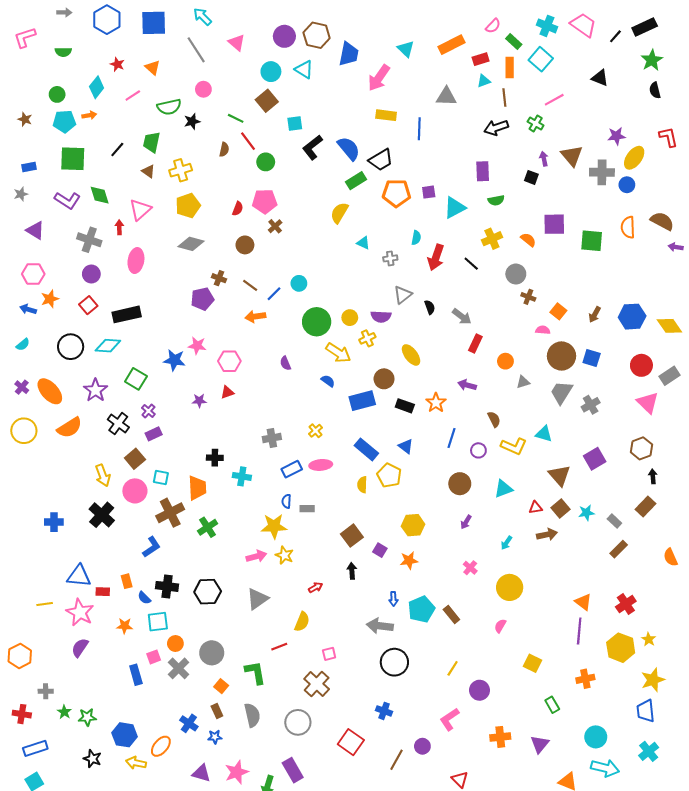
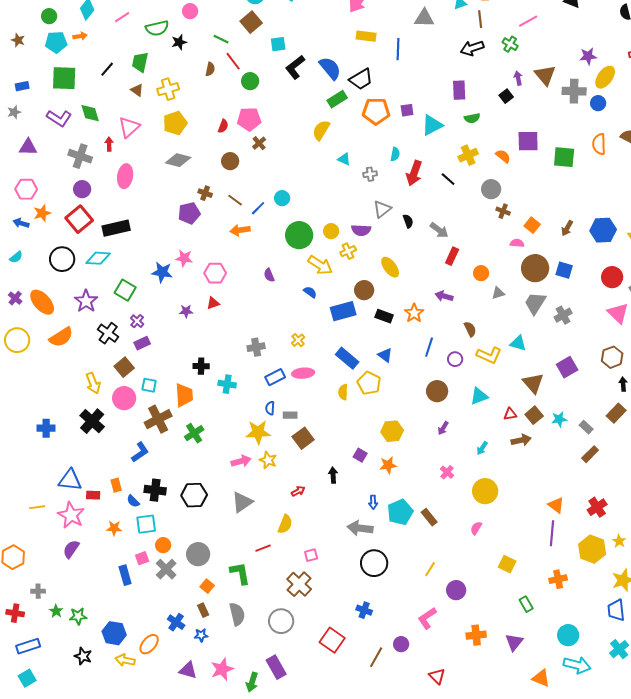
black square: (531, 177) -> (506, 96), turned 32
purple triangle: (35, 230) -> (28, 147), turned -30
red square: (88, 305) -> (79, 219), size x1.5
brown square: (352, 536) -> (303, 438), moved

